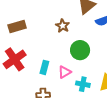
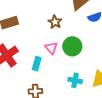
pink triangle: (65, 72) -> (51, 48), moved, turned -40

